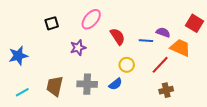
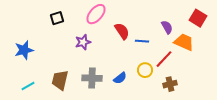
purple semicircle: (163, 32) -> (167, 27), turned 40
blue line: (146, 41) -> (142, 41), moved
yellow circle: (127, 65) -> (145, 70), moved

